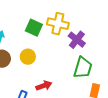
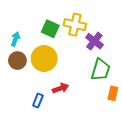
yellow circle: (28, 57) -> (44, 58), size x1.6

